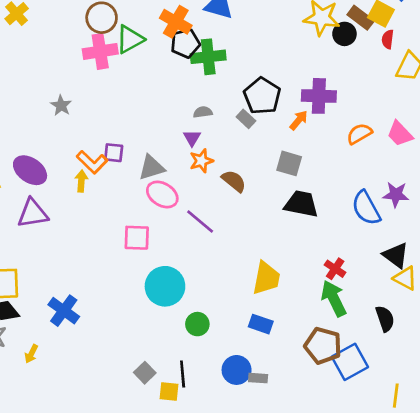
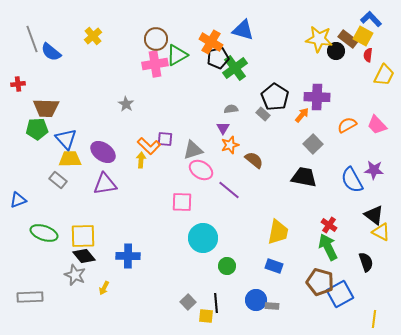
green cross: (208, 57) -> (235, 68), turned -30
gray square: (289, 163) -> (313, 144), moved, turned 30
blue cross: (64, 311) -> (128, 256), turned -35

